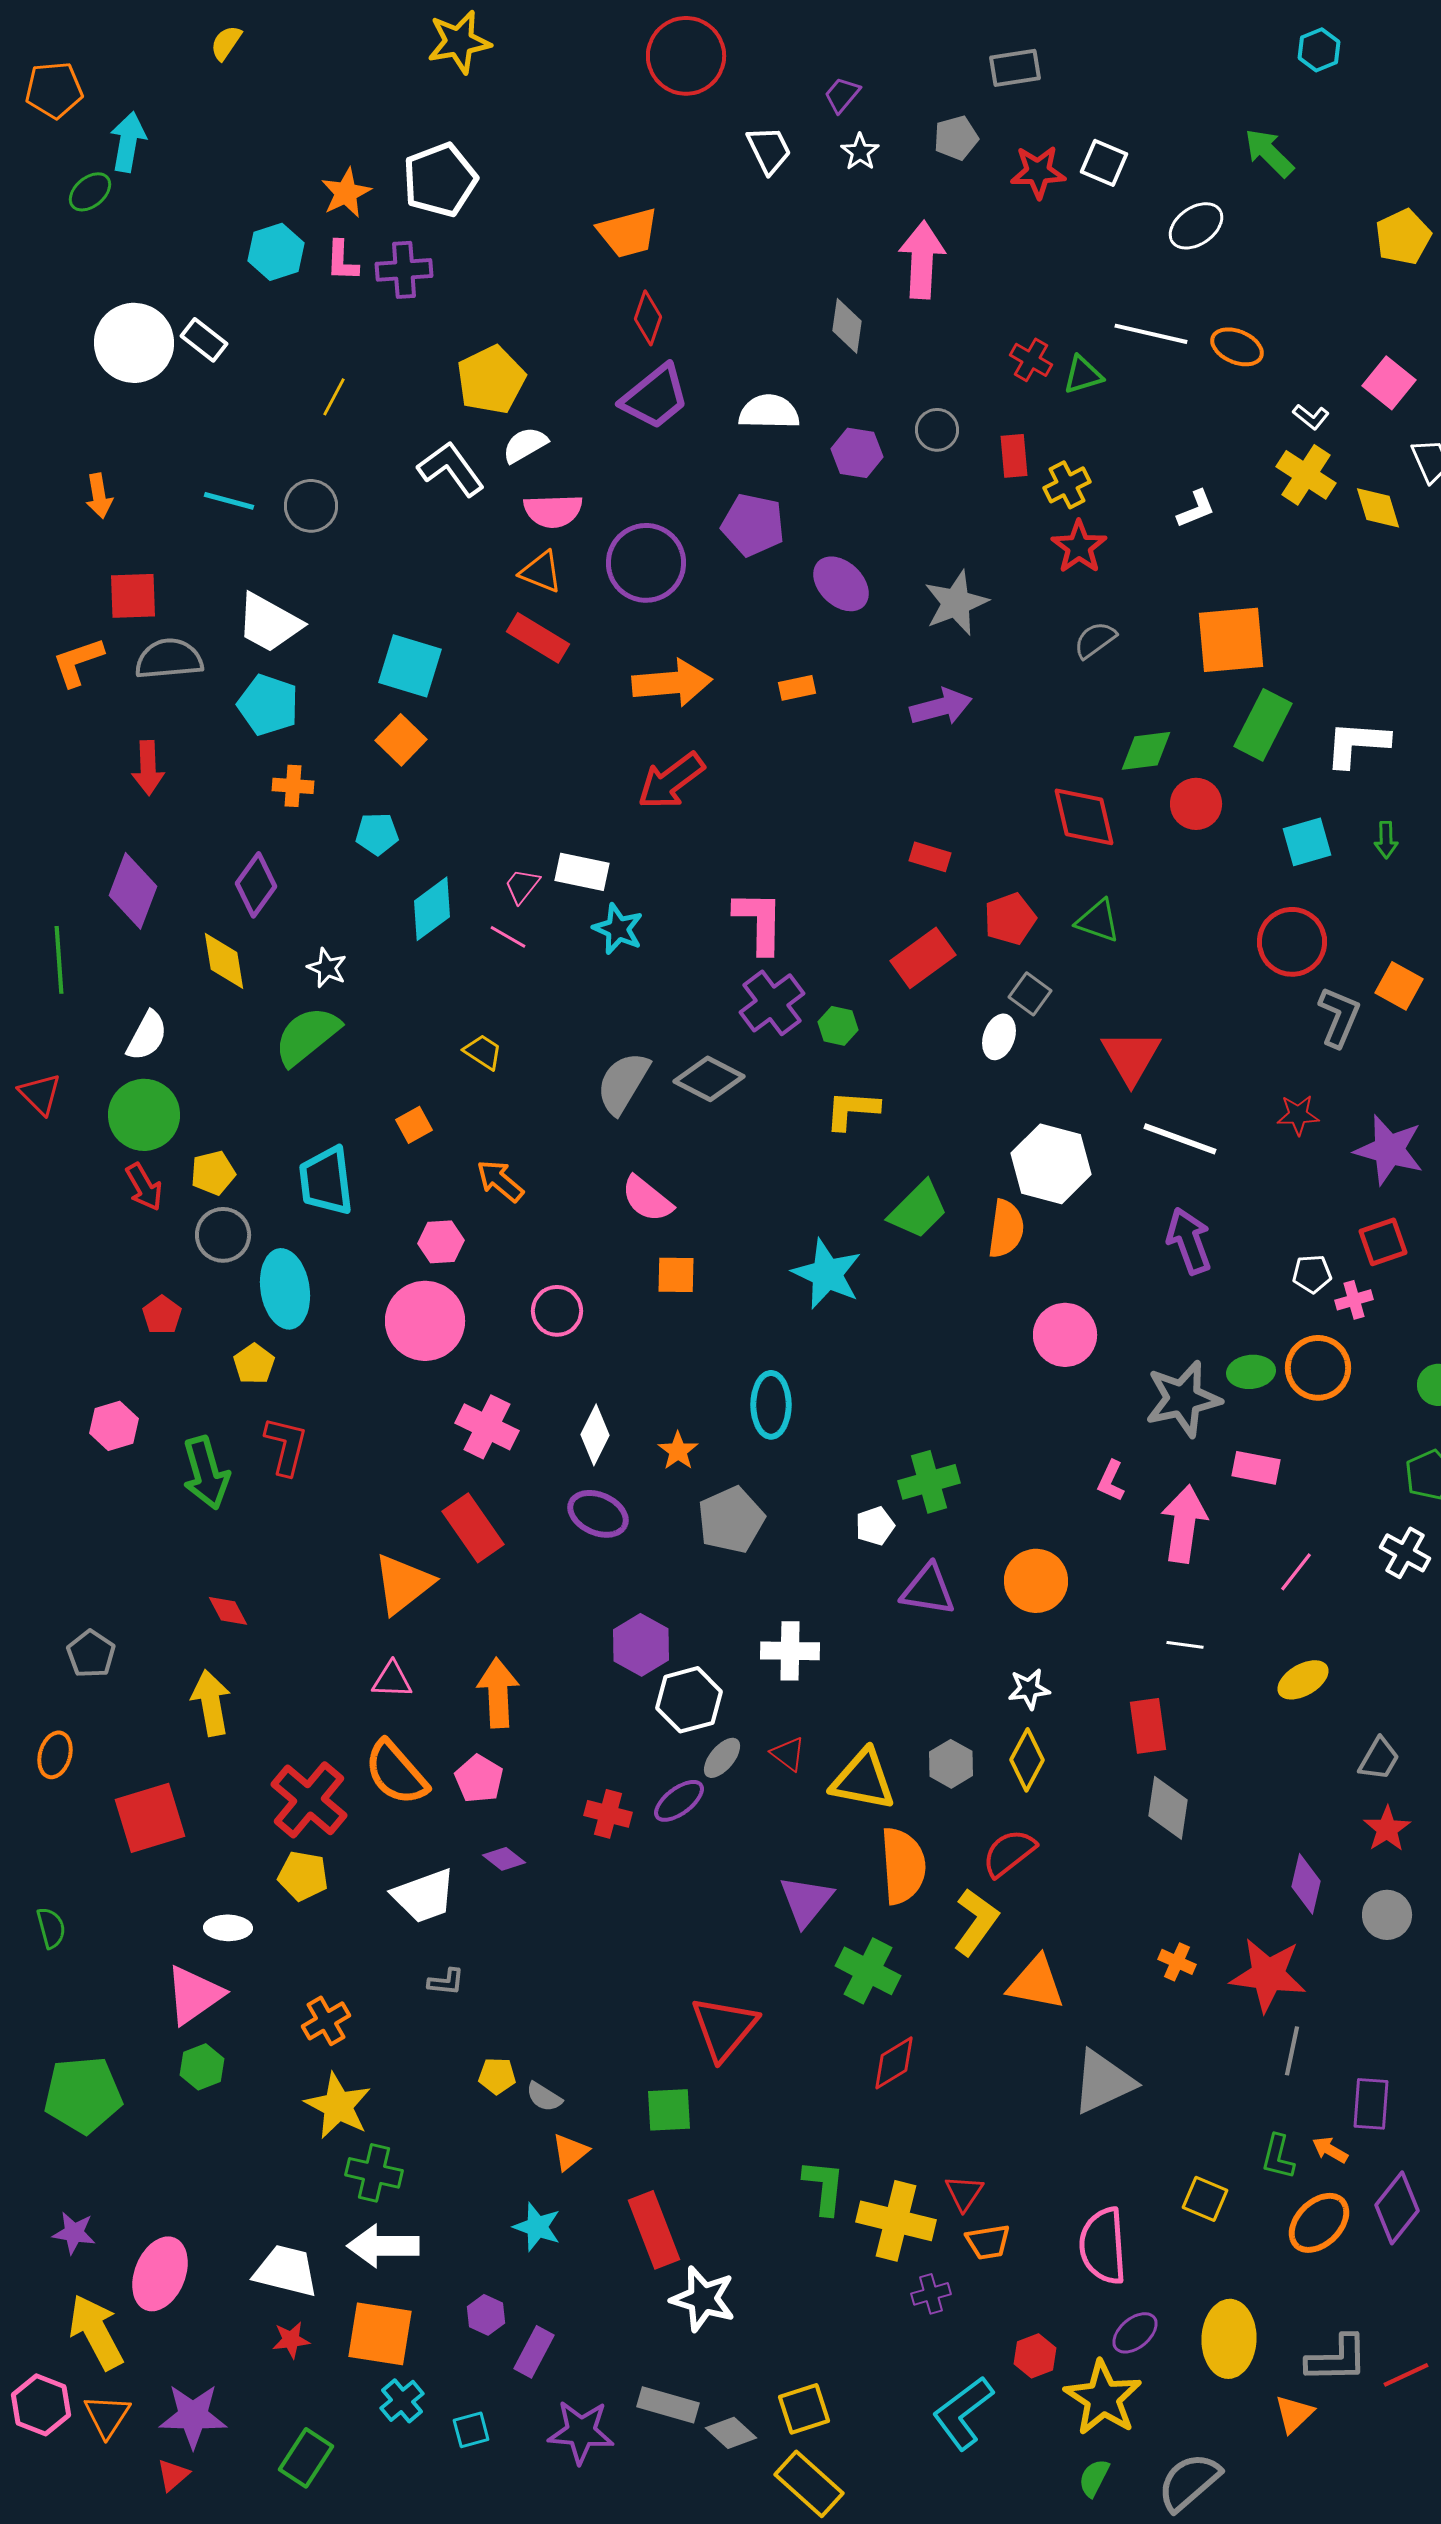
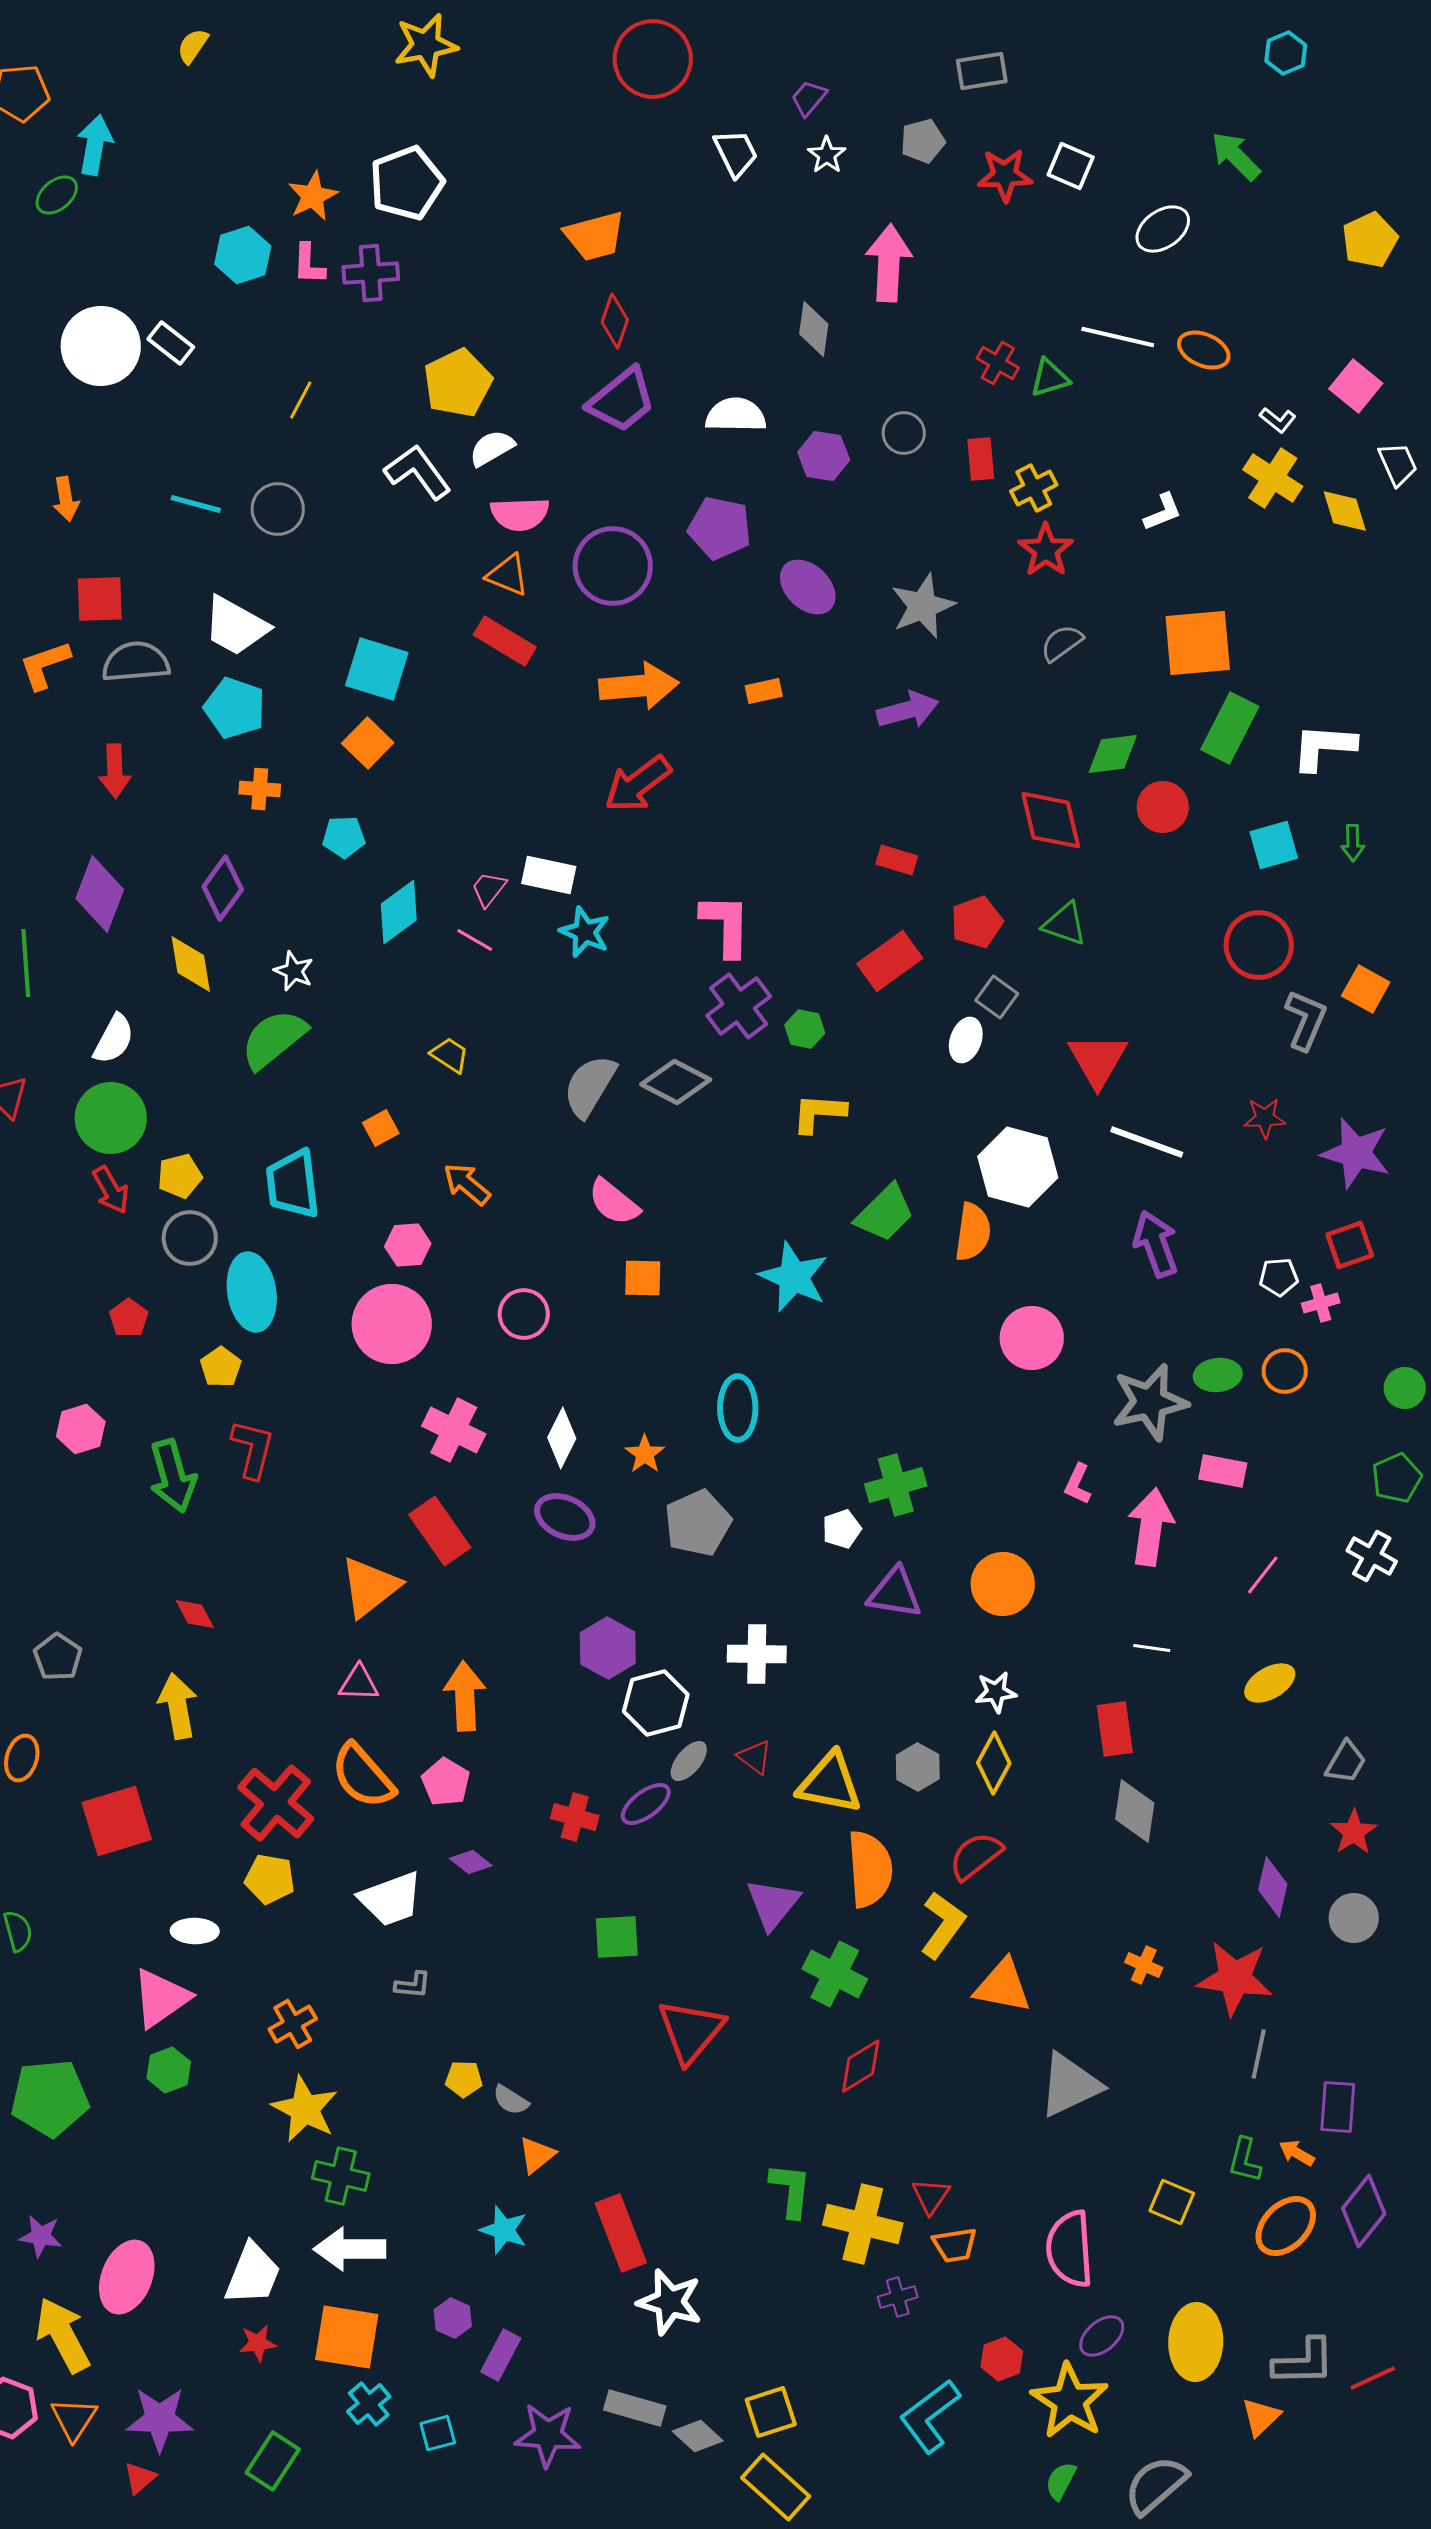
orange circle: (1318, 1368) -> (1285, 1371), size x0.7
green square: (669, 2110) -> (617, 1937), moved
white trapezoid: (286, 2271) -> (253, 2274), turned 98

